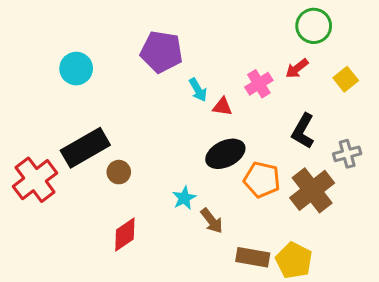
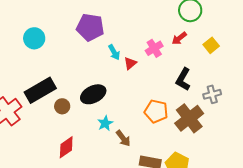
red triangle: (222, 107) -> (130, 63), turned -48
black ellipse: (225, 154) -> (93, 94), moved

